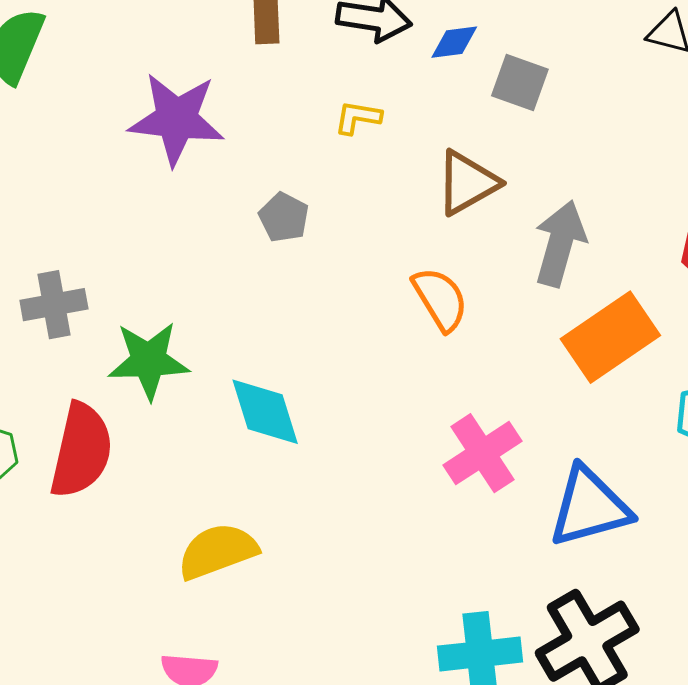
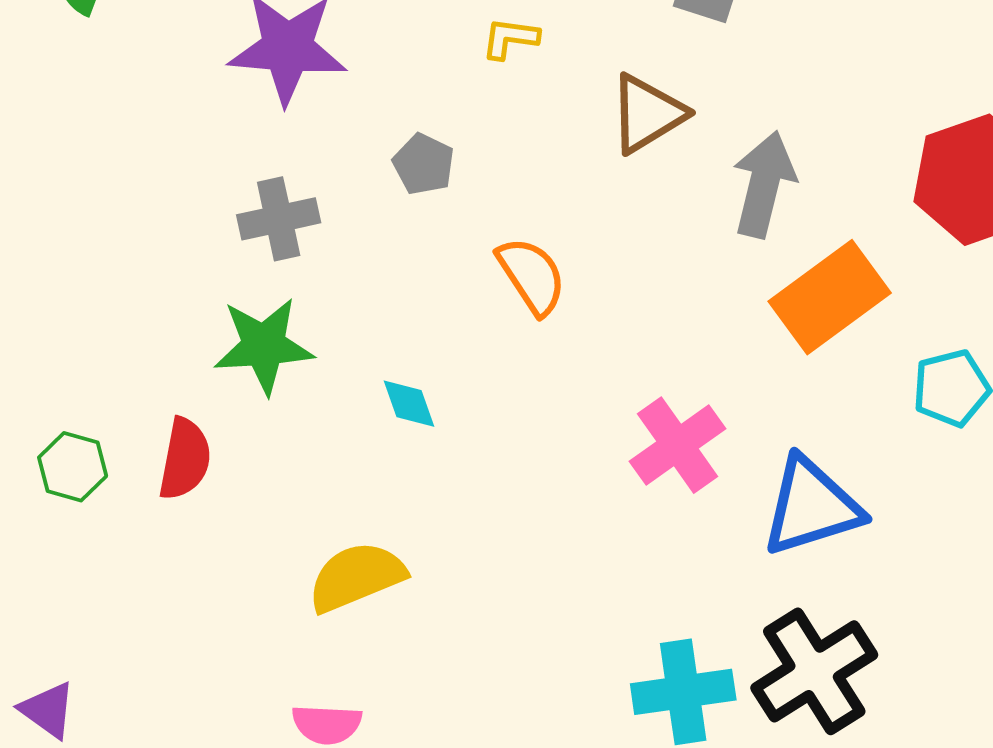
orange semicircle: (440, 299) -> (532, 276), moved
gray cross: (54, 305) -> (279, 219), moved
cyan diamond: (265, 412) -> (409, 404), size x0.6
red semicircle: (81, 450) -> (185, 459), size x0.7

